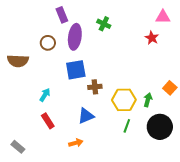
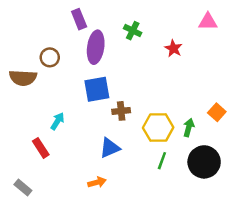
red star: (152, 38) -> (173, 48), moved
brown circle: (48, 43) -> (50, 57), moved
red rectangle: (48, 121) -> (41, 148), moved

